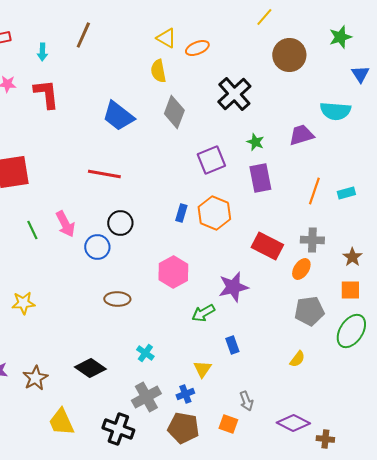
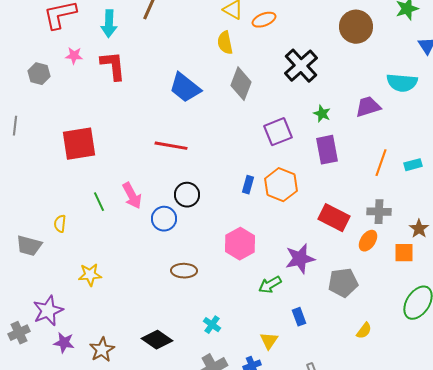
cyan arrow: (42, 52) -> (109, 24), size x1.5
orange square: (350, 290) -> (404, 253), moved
gray pentagon: (309, 311) -> (343, 283), moved

